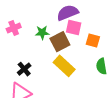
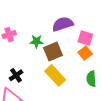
pink square: (74, 27) -> (85, 38), moved
orange square: (93, 40) -> (85, 53), turned 32

